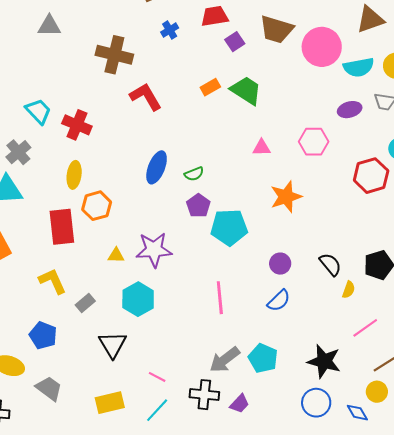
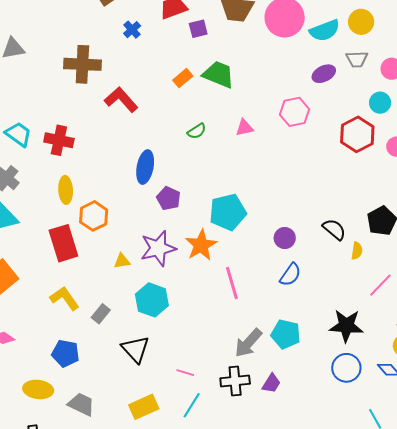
purple square: (235, 42) -> (198, 29), turned 30
green semicircle: (194, 174) -> (197, 131), moved
orange star: (286, 197) -> (201, 245), moved
purple pentagon: (198, 206) -> (168, 198), moved

